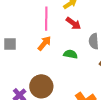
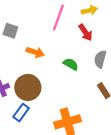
orange arrow: (44, 43) -> (35, 52), moved, turned 49

